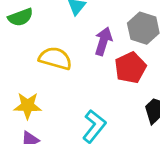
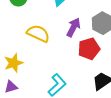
yellow star: (28, 106) -> (14, 63), turned -30

